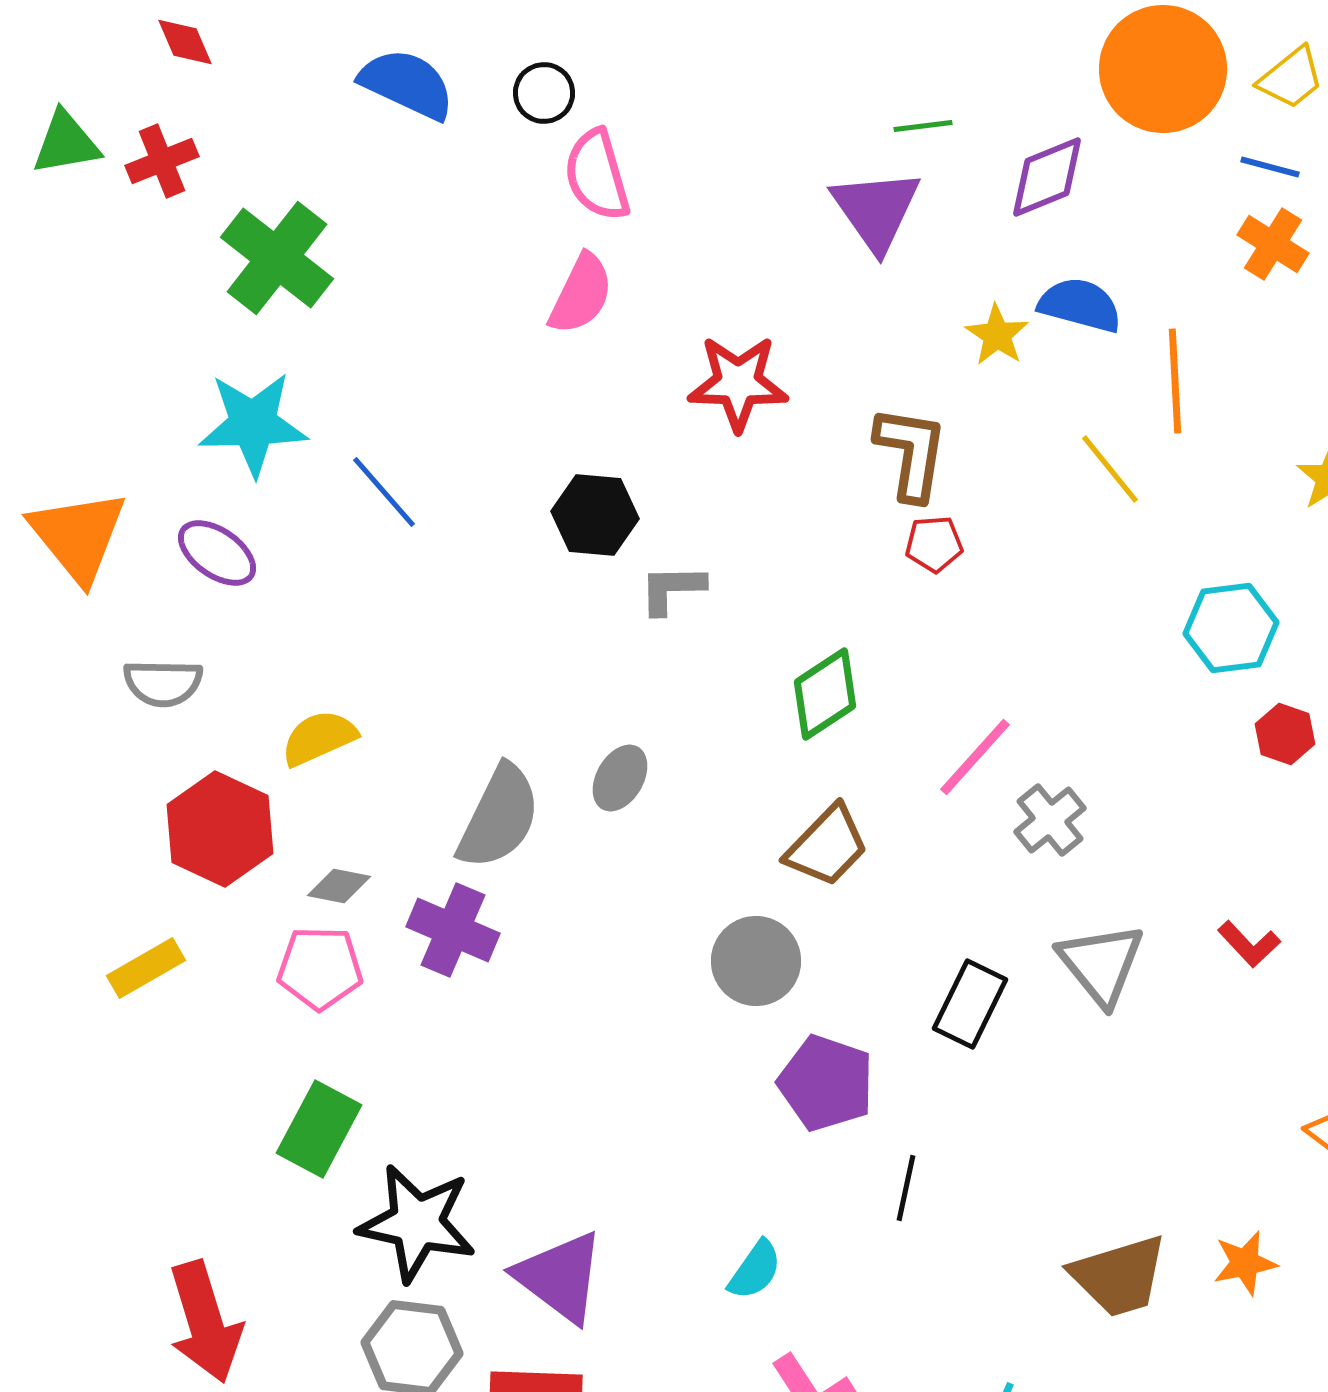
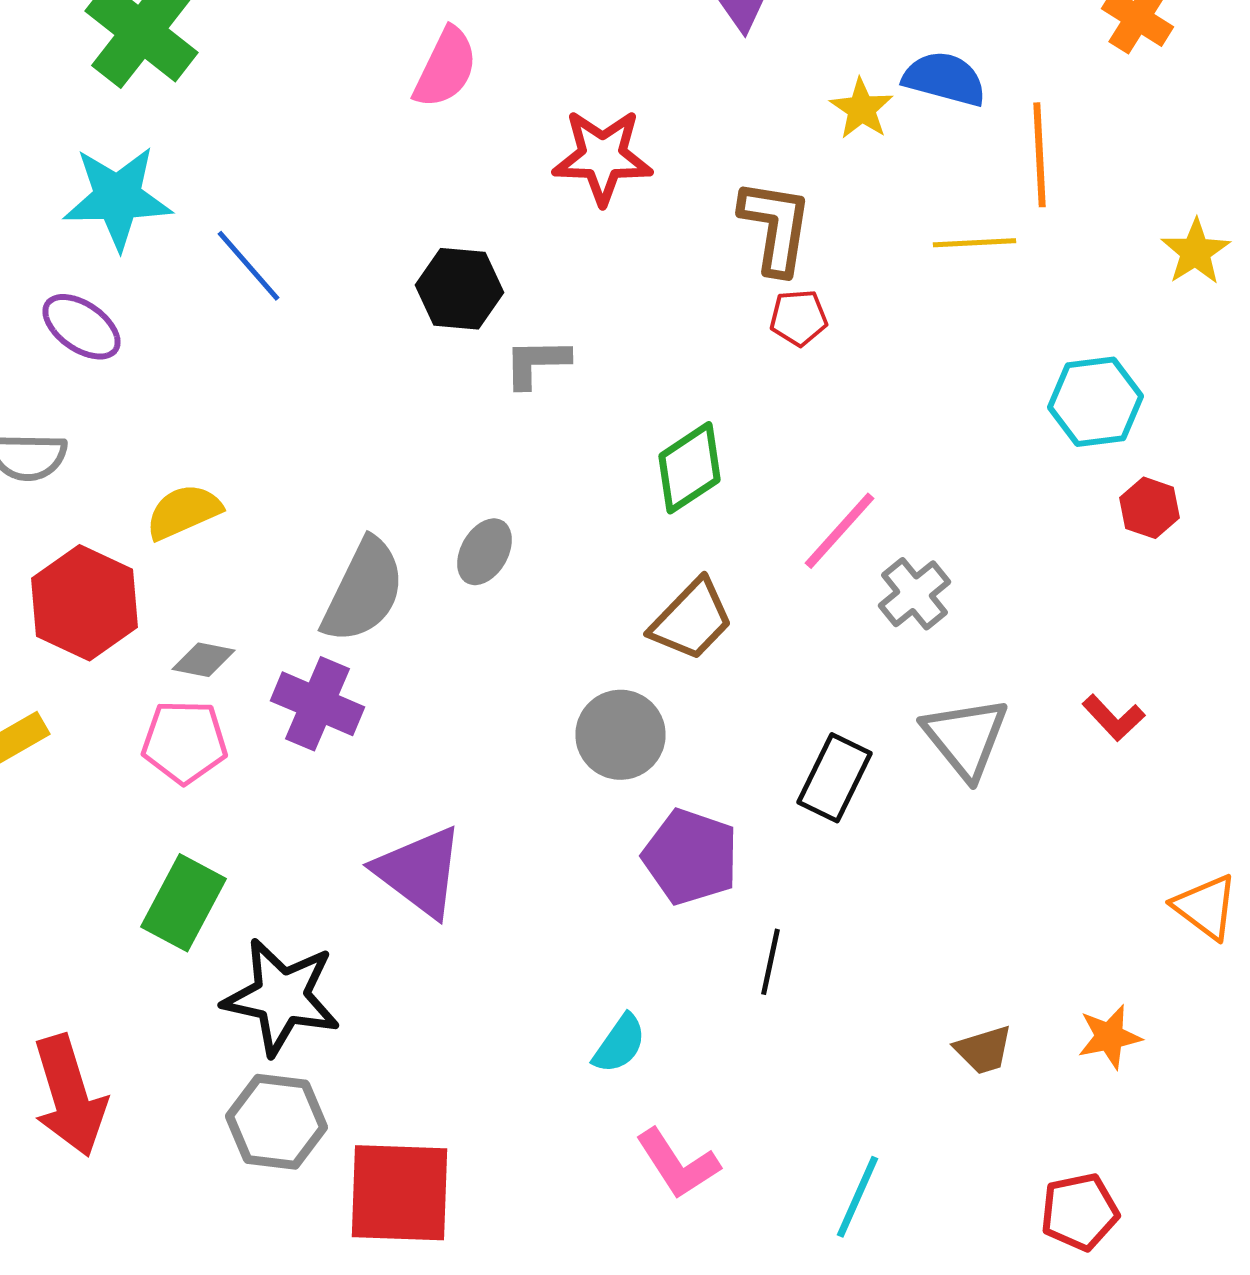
yellow line: (1110, 469) -> (974, 243), turned -54
brown trapezoid: (1119, 1276) -> (984, 1050), size x0.6
purple triangle: (560, 1277) -> (420, 872), moved

